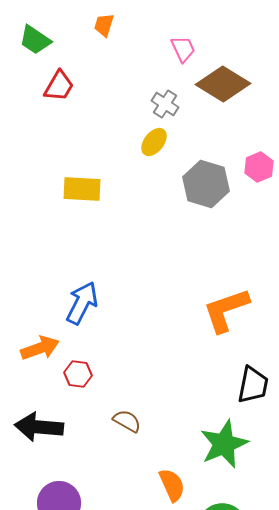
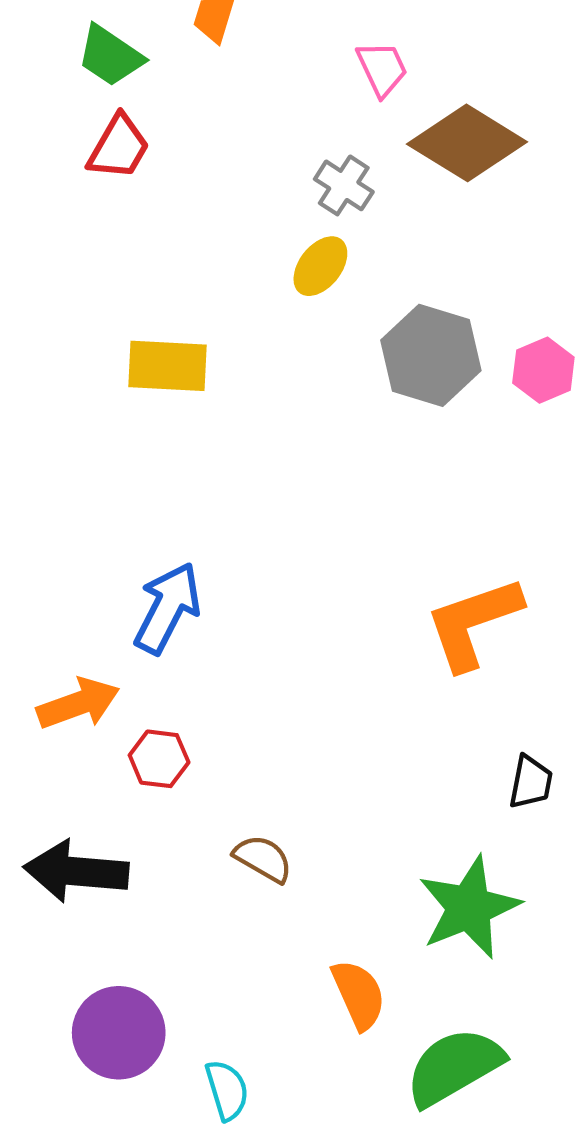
green trapezoid: (35, 40) -> (110, 56), moved
pink hexagon: (259, 167) -> (543, 370), moved
black trapezoid: (253, 385) -> (531, 782), size x0.7

